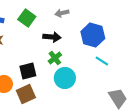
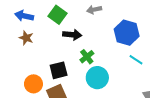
black arrow: (52, 37) -> (72, 35), moved

